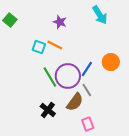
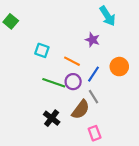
purple star: (60, 22) -> (92, 40), moved
orange line: (55, 45) -> (72, 61), moved
purple circle: (68, 76) -> (73, 82), size x0.6
green line: (50, 77) -> (54, 83), turned -40

